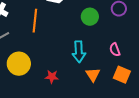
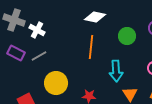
orange line: (35, 21) -> (91, 47), moved

